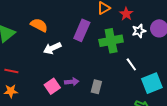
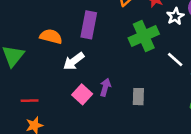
purple rectangle: (82, 30) -> (89, 25), moved
purple arrow: (72, 82) -> (105, 87), moved, turned -56
pink square: (52, 86) -> (82, 94), moved

